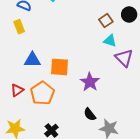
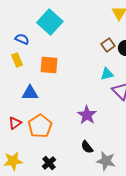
brown square: (106, 21) -> (108, 45), moved
cyan triangle: (110, 41) -> (107, 74), turned -32
orange square: (60, 67) -> (49, 65), moved

